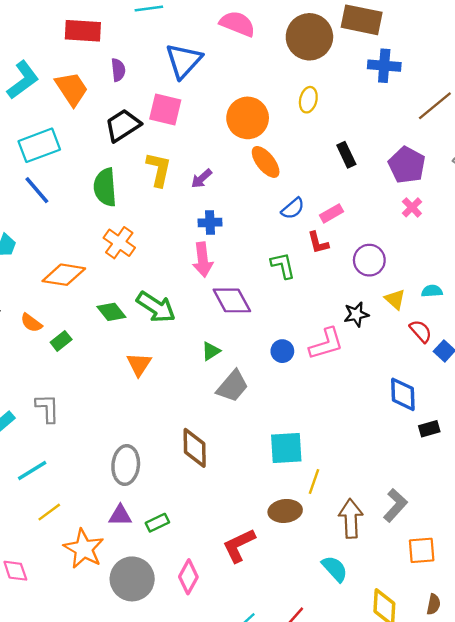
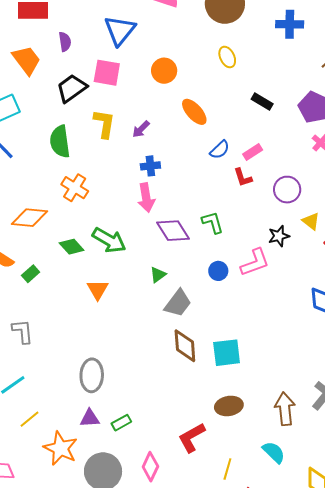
yellow ellipse: (308, 100) -> (227, 57), turned -35
orange circle: (248, 118) -> (164, 71), moved, size x0.7
black rectangle: (346, 155) -> (262, 102), turned -30
green L-shape: (283, 265) -> (213, 222), moved
brown diamond: (195, 448) -> (185, 346), moved
yellow line: (314, 481) -> (227, 469), moved

